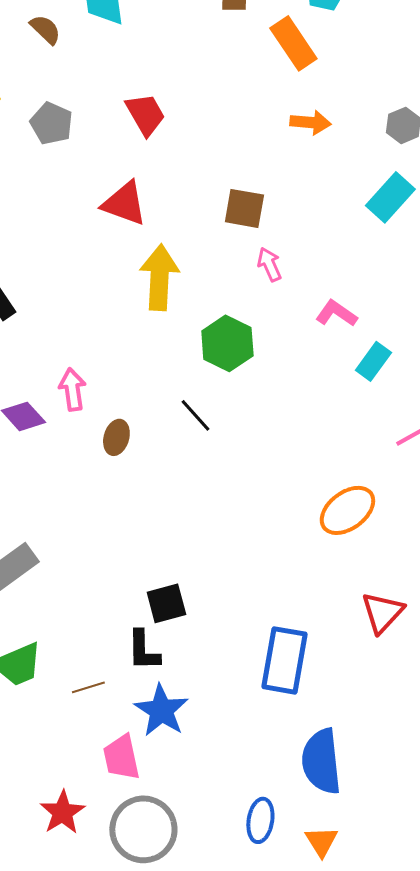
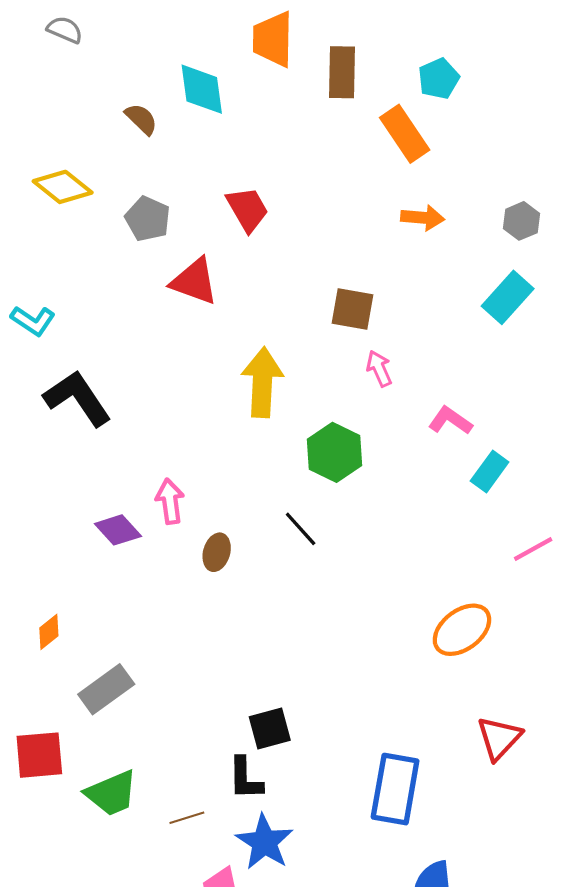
red triangle: (124, 203) -> (194, 281), moved

